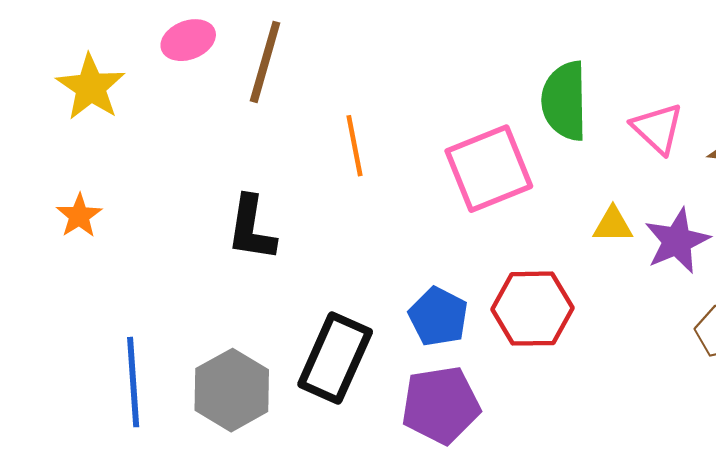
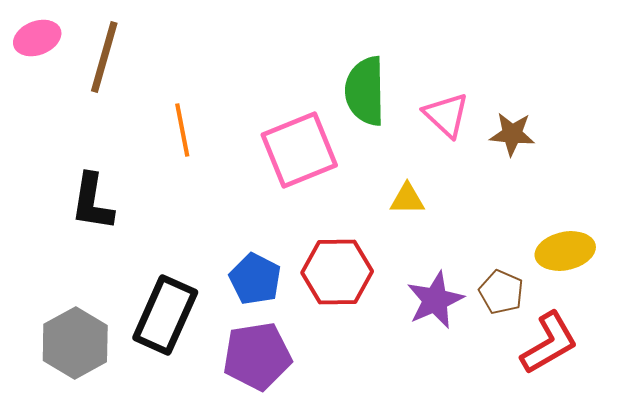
purple star: (677, 241) -> (435, 300), moved

